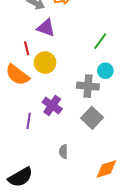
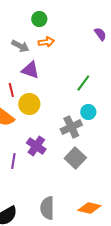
gray cross: (88, 86) -> (71, 127), turned -30
gray semicircle: (63, 152) -> (47, 208), moved, size x1.6
orange diamond: (106, 169) -> (89, 208), turned 30

